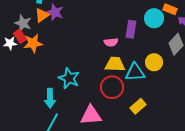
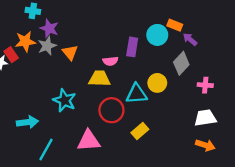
orange triangle: (42, 15) -> (70, 52), moved, turned -35
gray star: (23, 23) -> (47, 46), moved, turned 30
orange star: (33, 43) -> (25, 41), moved
yellow trapezoid: (115, 64) -> (99, 79), moved
cyan arrow: (50, 98) -> (27, 122), moved, turned -96

